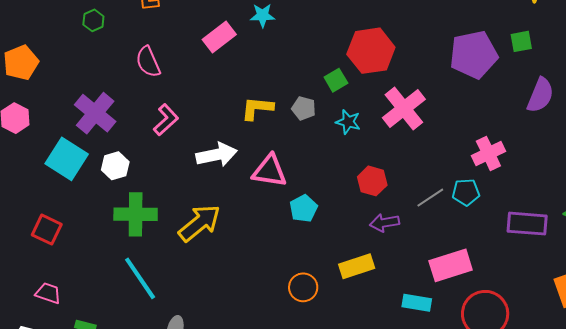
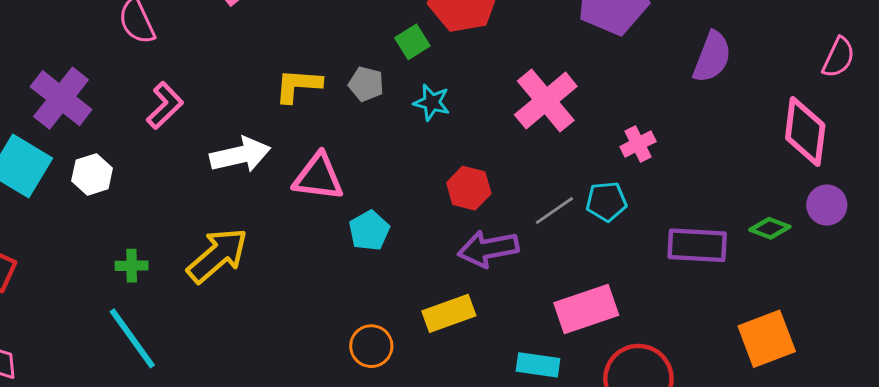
pink cross: (404, 109) -> (546, 101), moved
pink cross: (488, 153) -> (638, 144), size x0.7
green cross: (136, 214) -> (132, 266), moved, size x0.5
purple arrow: (384, 223) -> (488, 249), size x1.4

